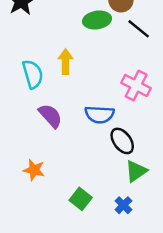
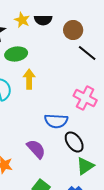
green ellipse: (97, 20) -> (16, 54), moved
purple semicircle: (50, 116) -> (36, 149), moved

